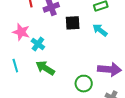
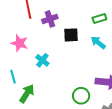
cyan cross: (38, 44) -> (42, 60), moved
green arrow: (45, 68) -> (27, 94), moved, turned 90

